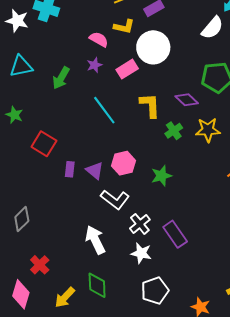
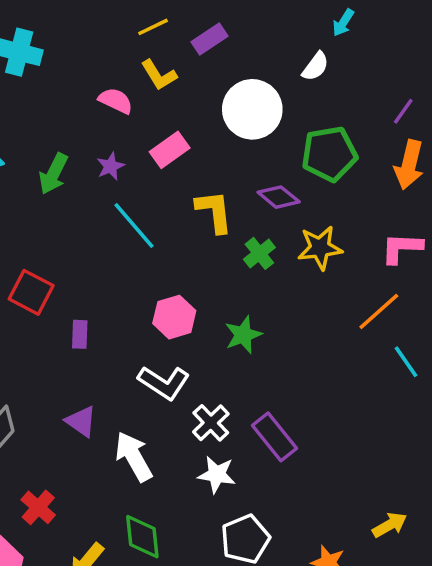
yellow L-shape: (124, 27) -> (159, 75), turned 50
white semicircle: (212, 28) -> (315, 66), size x0.7
white circle: (153, 47) -> (252, 109), moved
purple star: (94, 65) -> (111, 166), moved
purple triangle: (95, 171) -> (81, 421), moved

